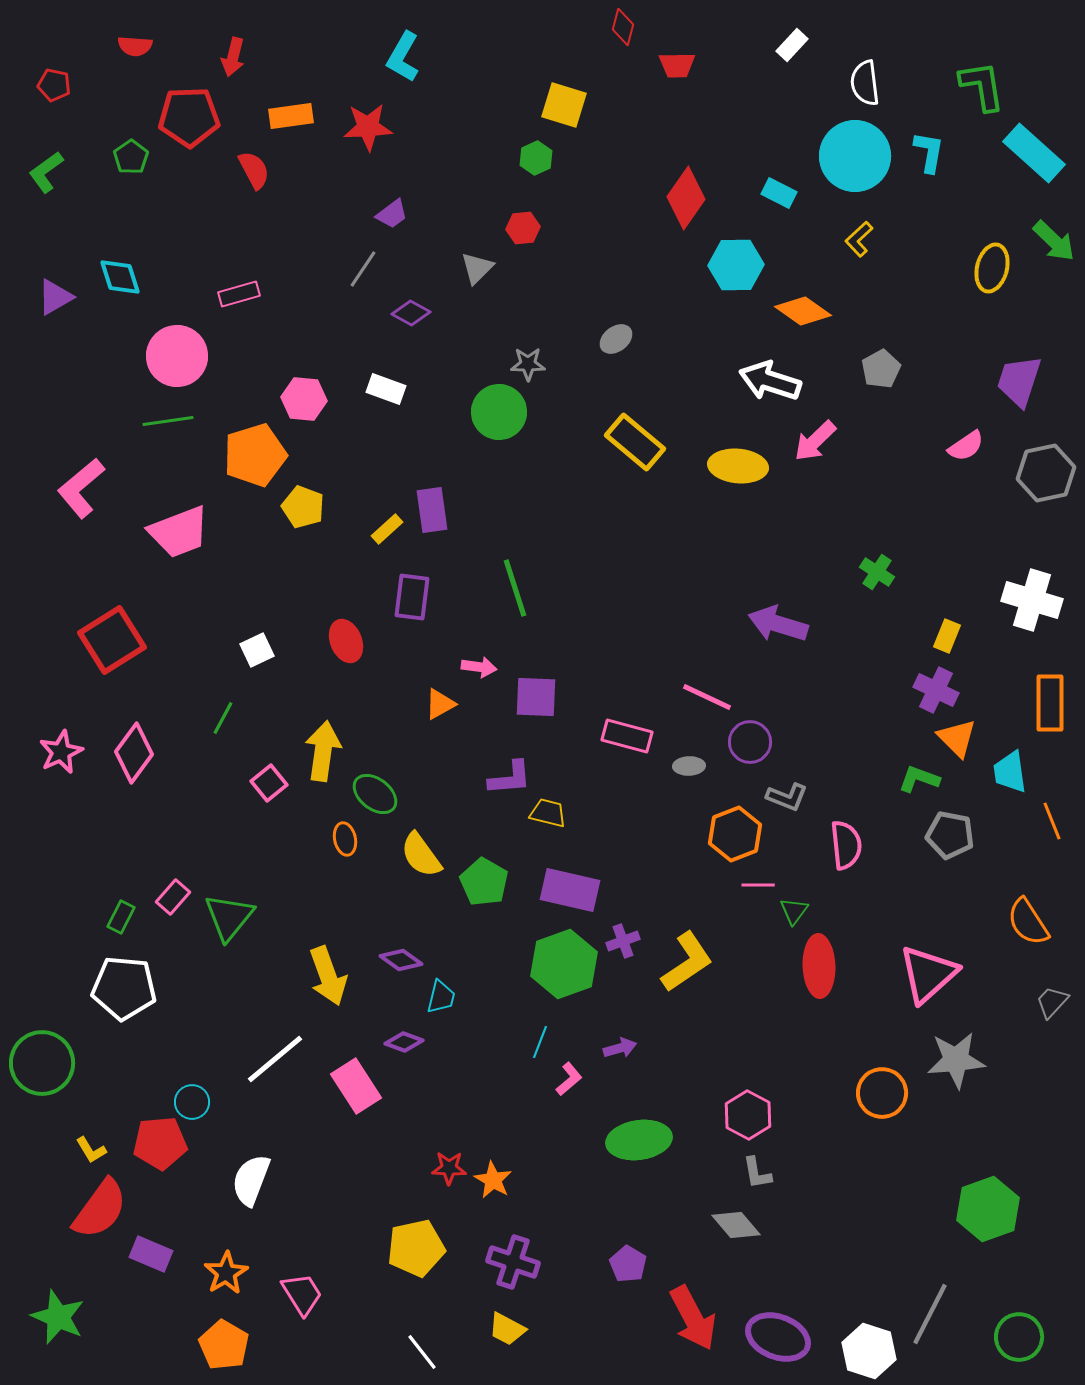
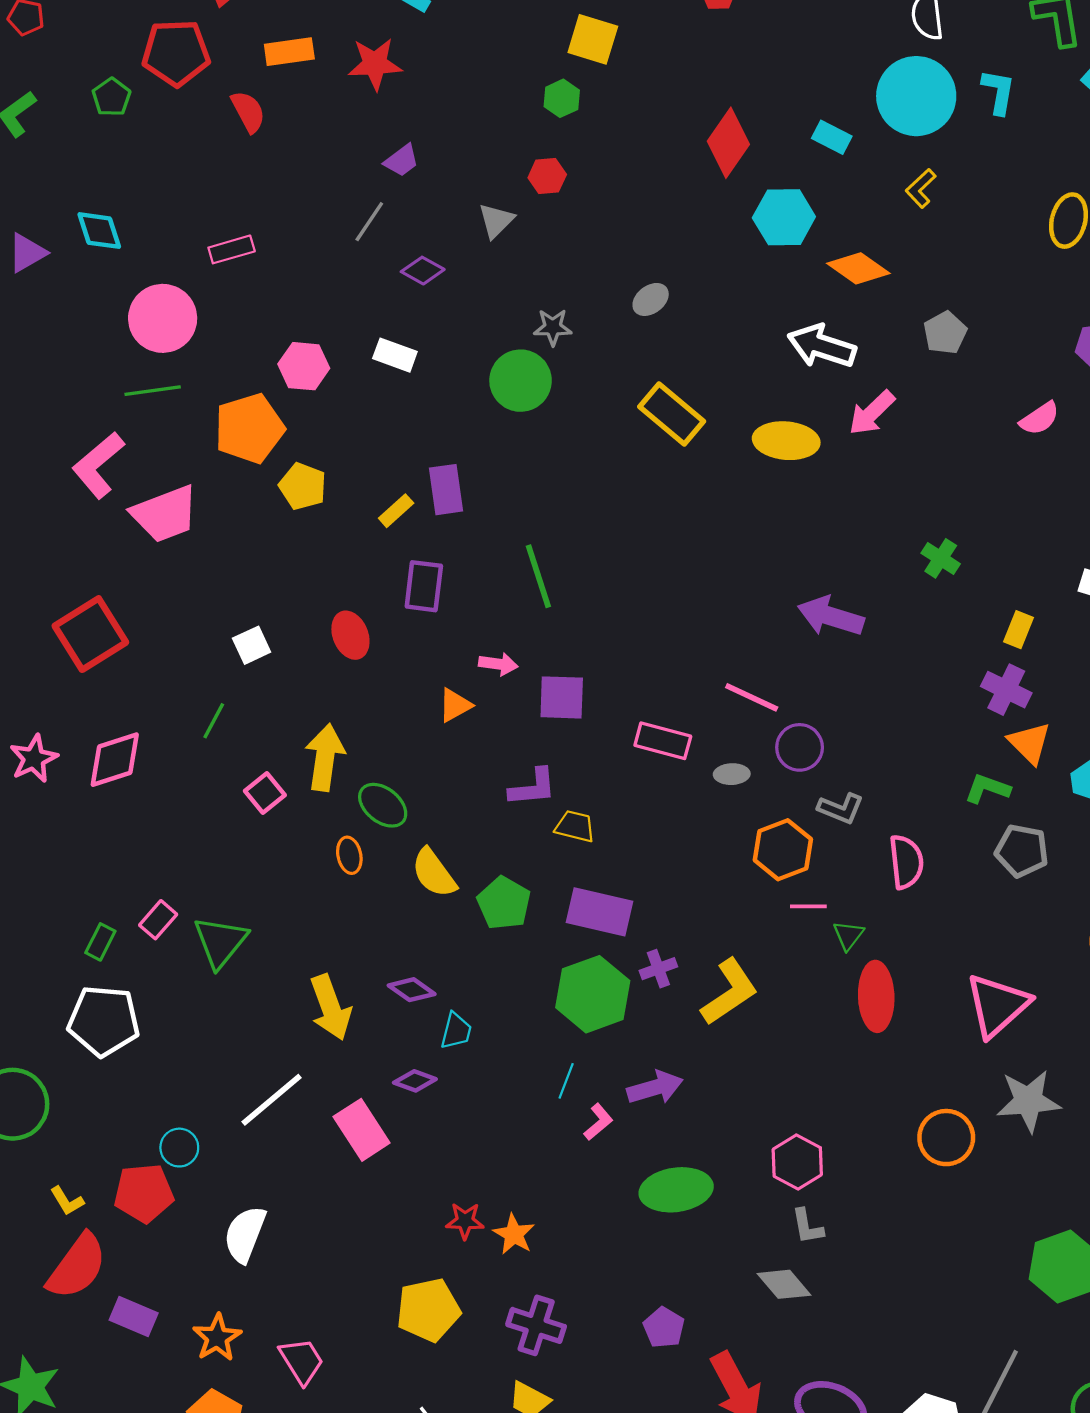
pink L-shape: (81, 488) -> (98, 465), moved
pink diamond: (134, 753) -> (115, 760), turned 36
purple arrow: (620, 1048) -> (655, 1088), size x1.5

